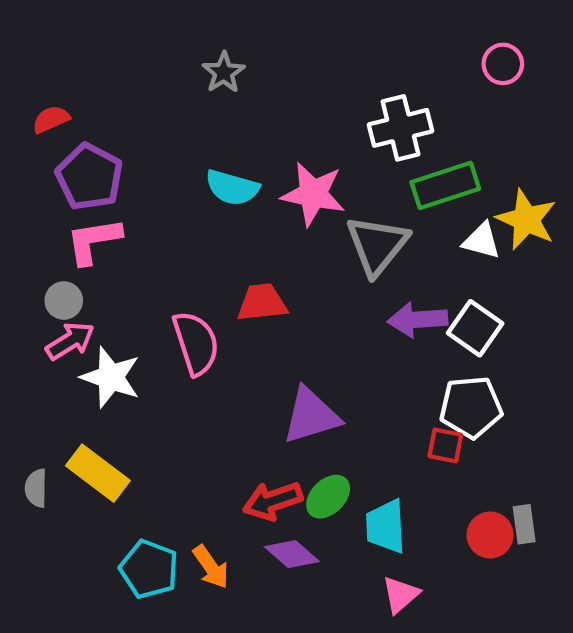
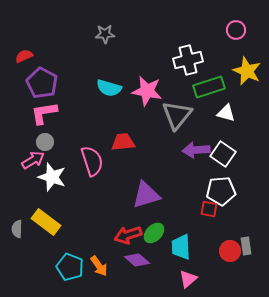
gray star: (224, 72) -> (105, 34), turned 30
yellow star: (526, 220) -> (247, 71), moved
gray circle: (64, 301) -> (45, 142), moved

